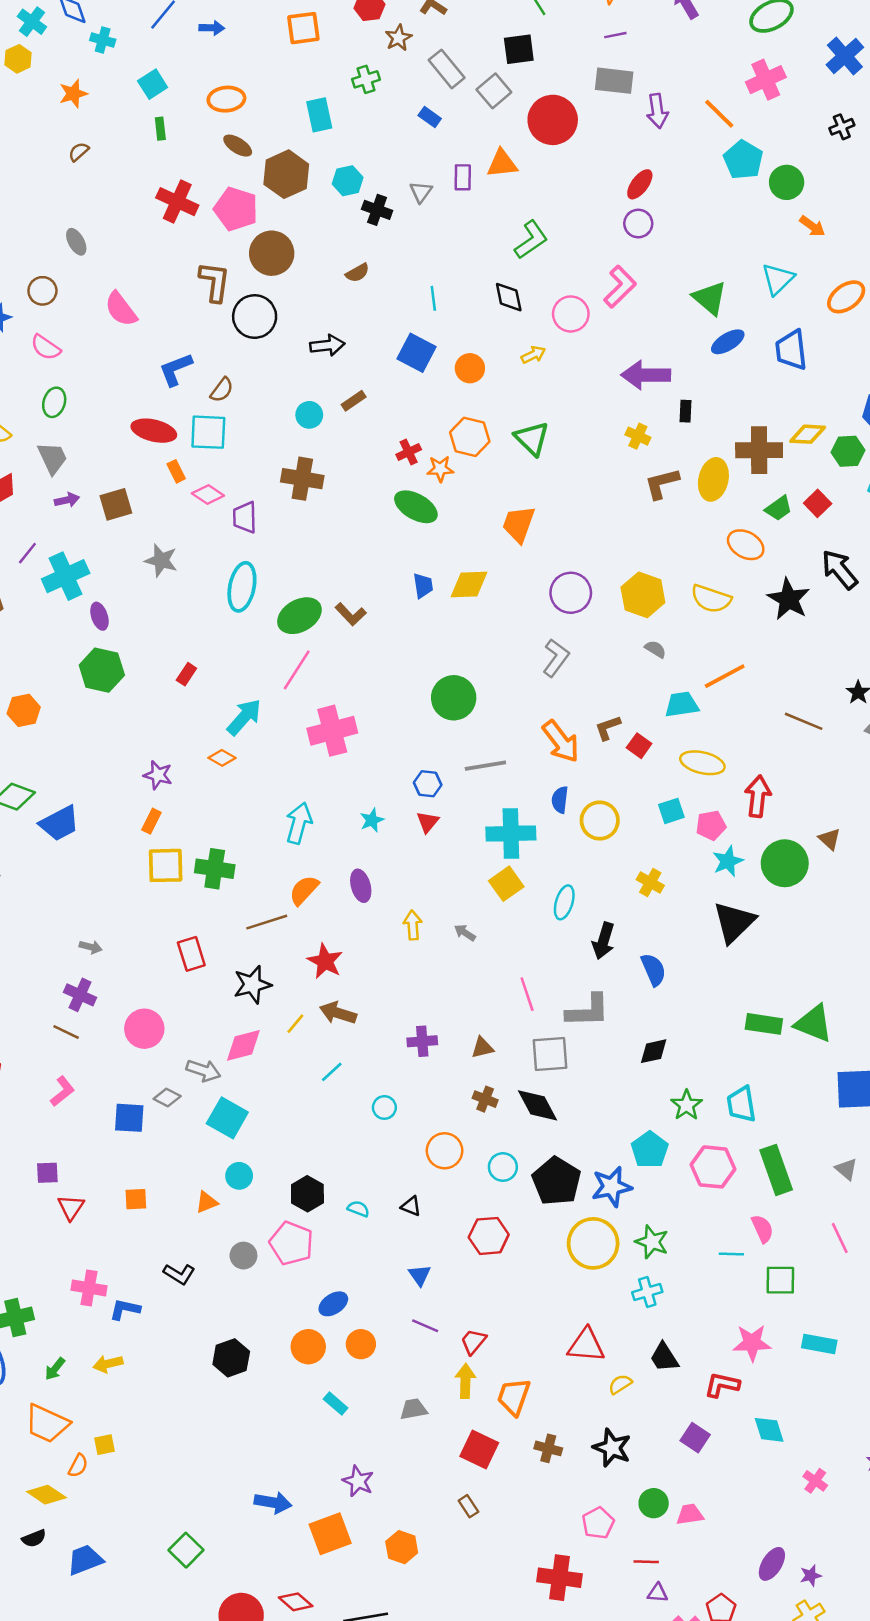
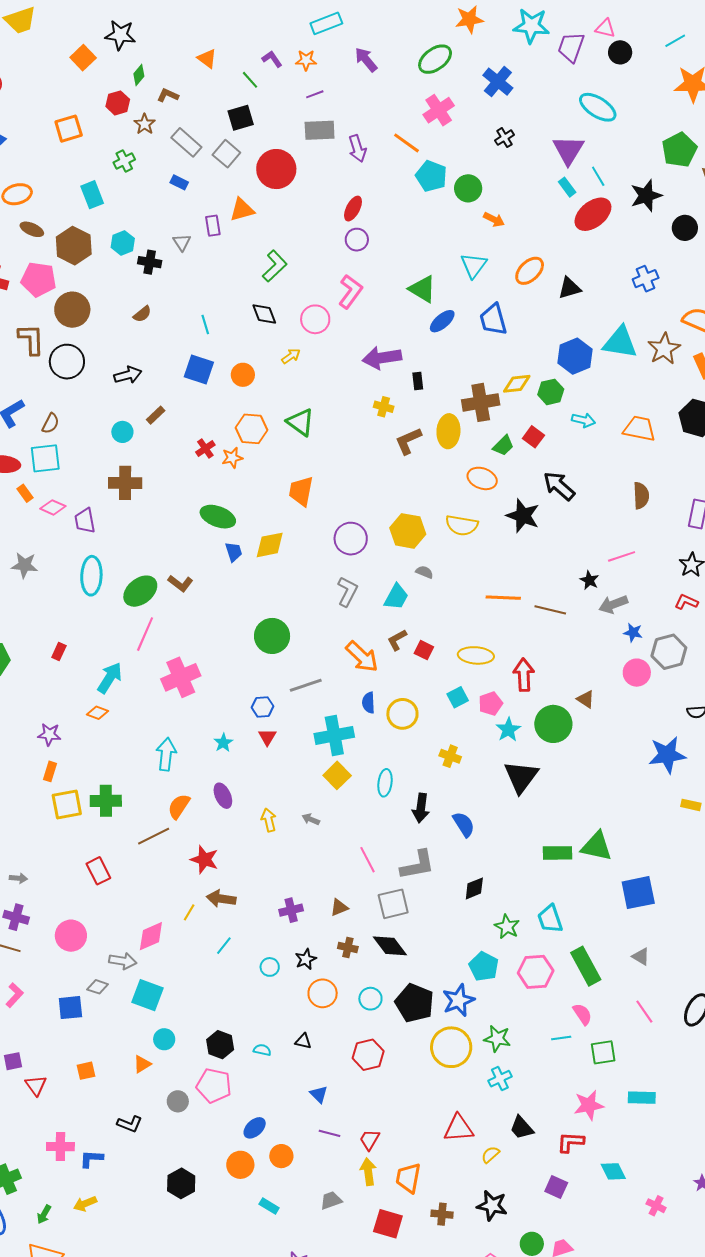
green ellipse: (416, 507) -> (218, 517), moved
orange line: (725, 676) -> (503, 598), moved, turned 40
cyan trapezoid: (682, 705) -> (396, 597), moved, turned 136
black star: (252, 985) -> (306, 959), moved, size x0.7

